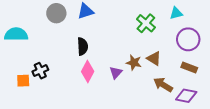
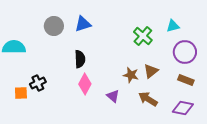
brown triangle: (154, 58) -> (151, 71), turned 49
purple triangle: (116, 73) -> (113, 96), moved, turned -32
brown arrow: (163, 85) -> (148, 99), moved

